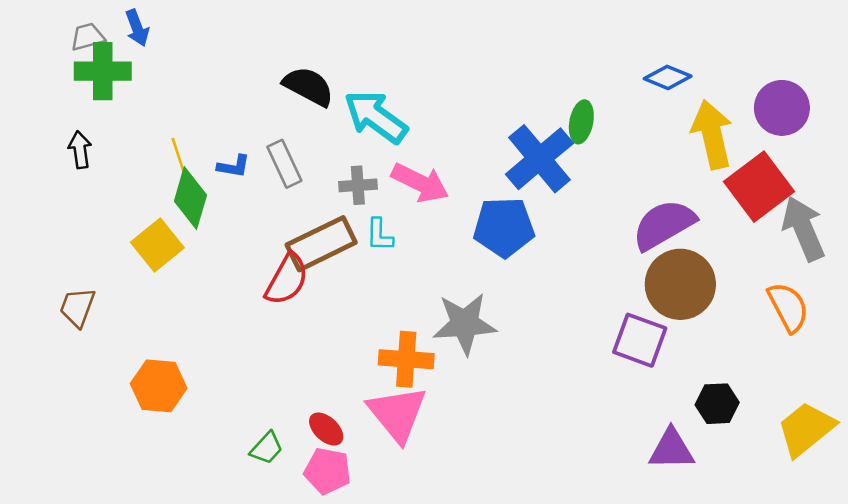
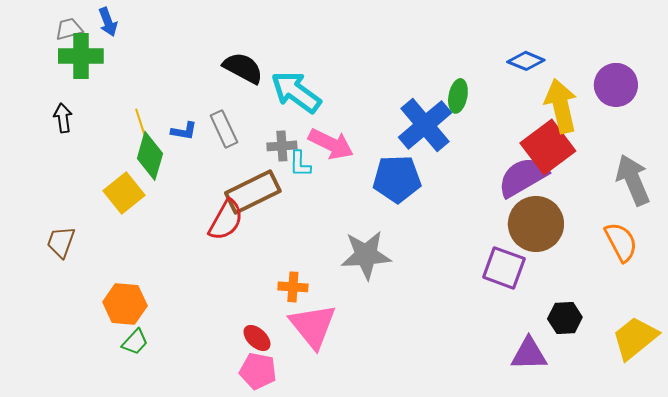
red square: (759, 187) -> (548, 147), moved
cyan L-shape: (380, 235) -> (300, 164), moved
orange cross: (406, 359) -> (293, 287), moved, size x0.7
green trapezoid: (267, 448) -> (135, 342), moved

